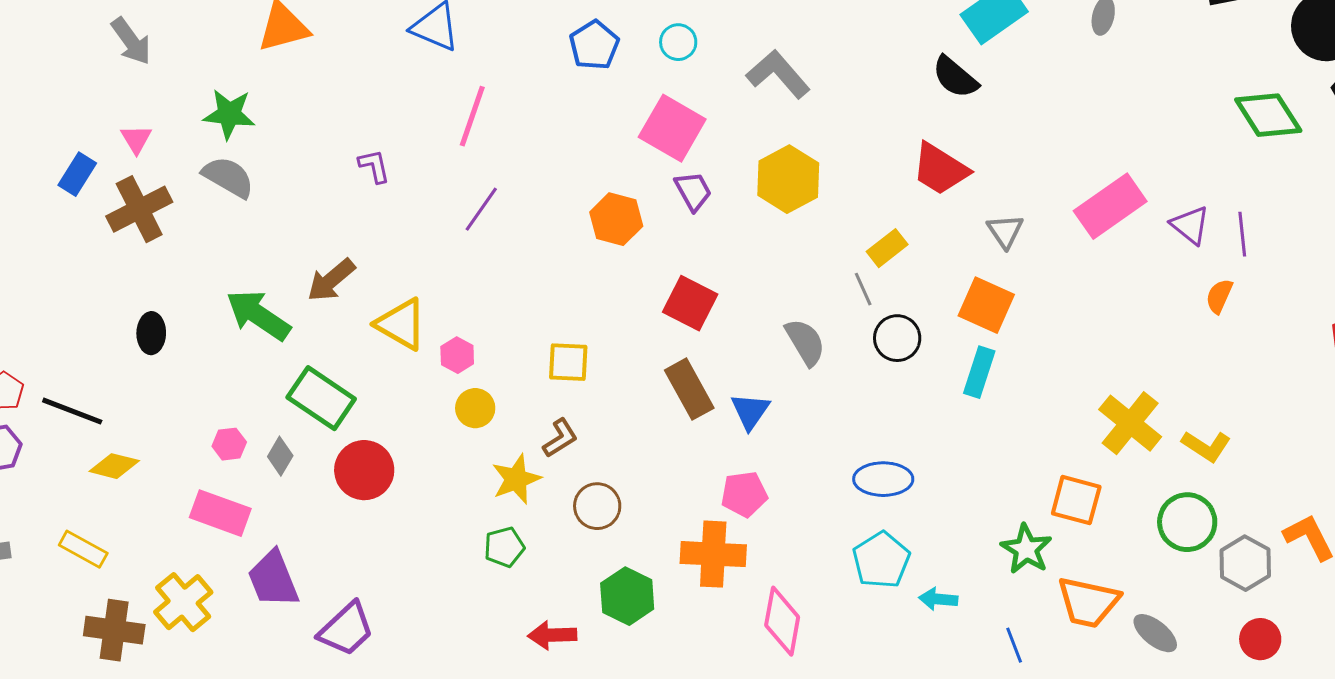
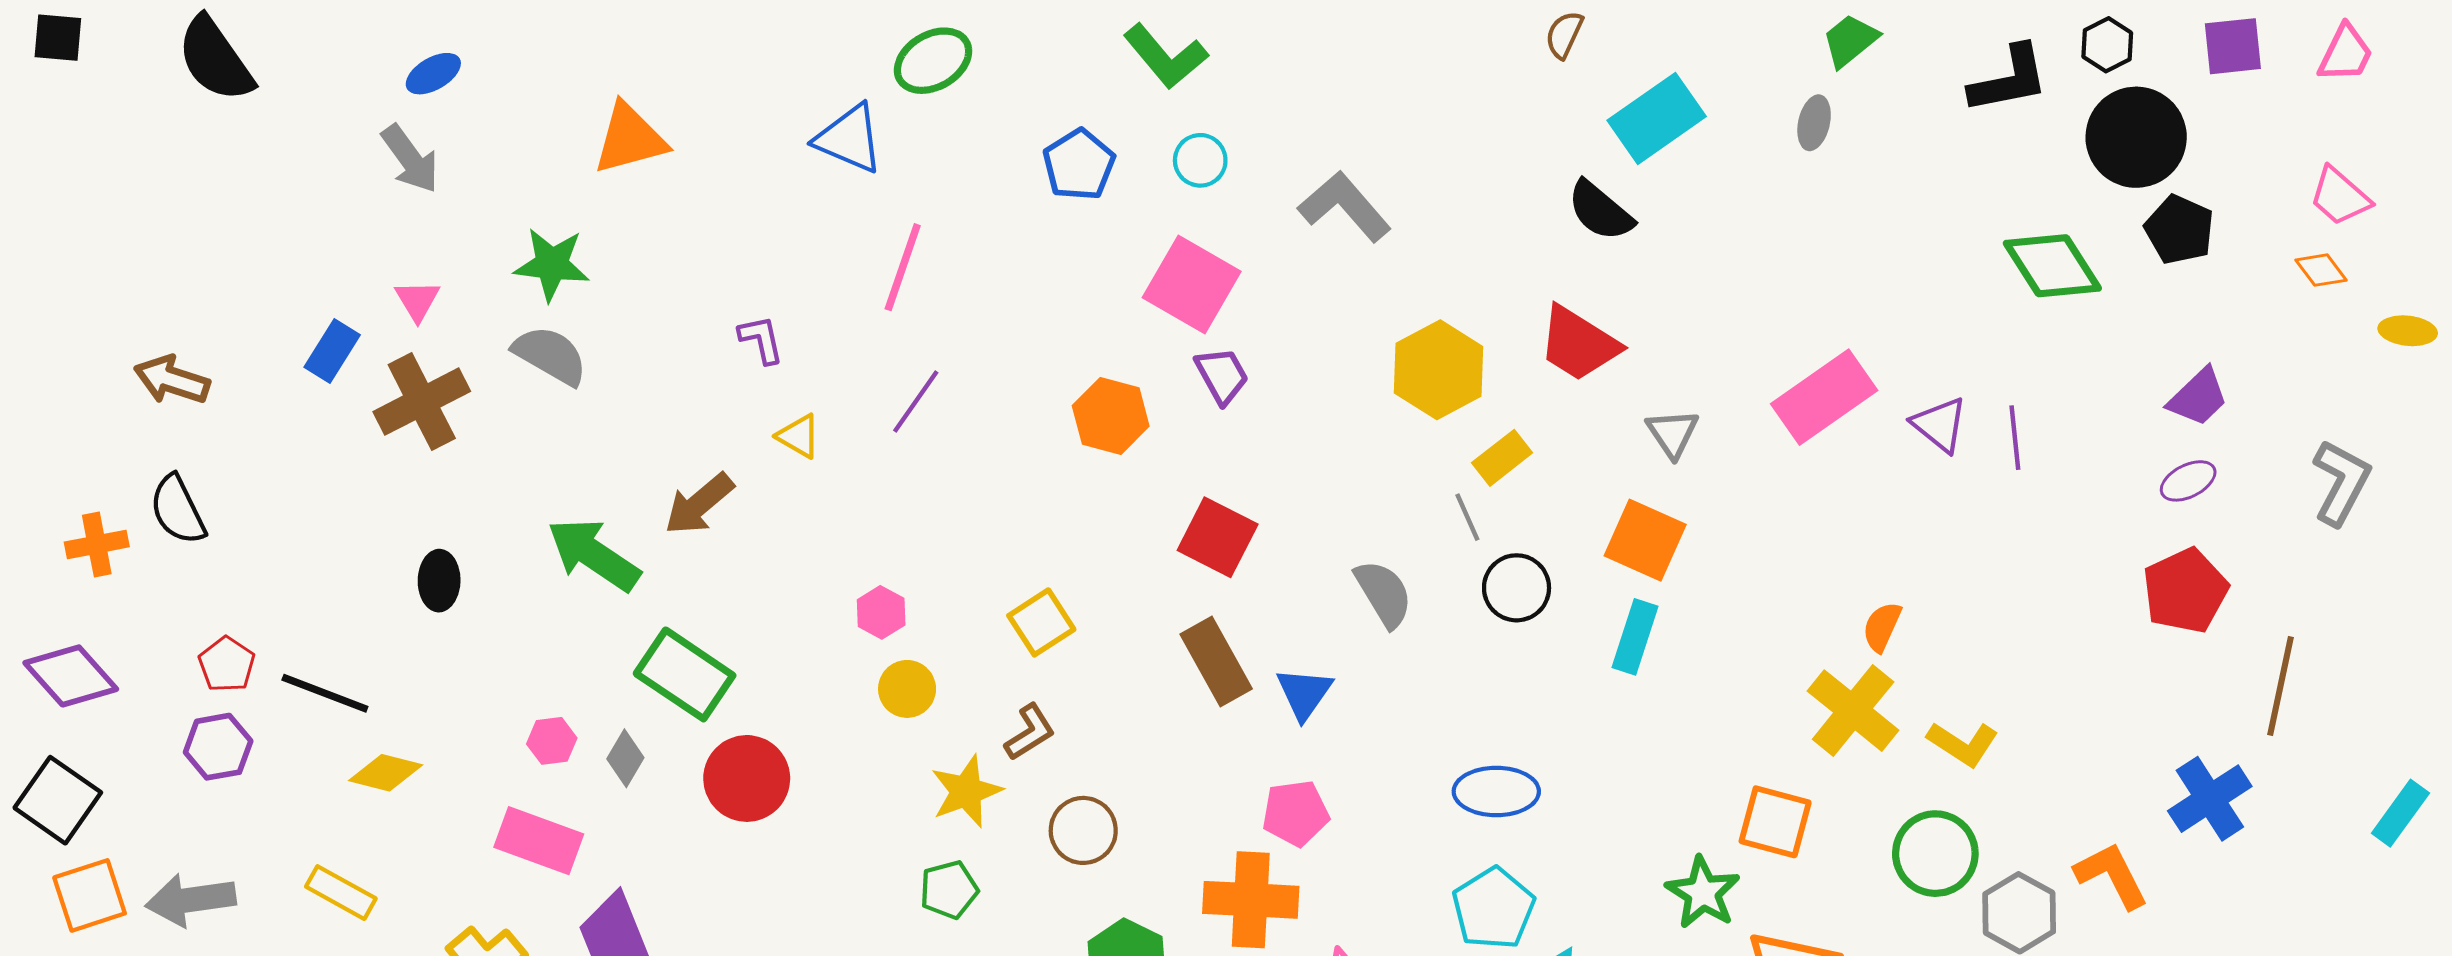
yellow hexagon: (788, 179) -> (1439, 370), moved
orange semicircle: (1219, 296) -> (1882, 627), moved
yellow triangle: (401, 324) -> (799, 436), moved, size x0.6
yellow square: (568, 362) -> (1041, 622), turned -36

